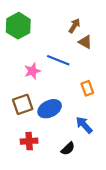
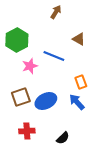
green hexagon: (18, 26) -> (17, 40), moved
brown arrow: (74, 26) -> (56, 12), moved
blue arrow: (84, 125) -> (77, 102), moved

